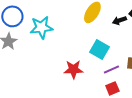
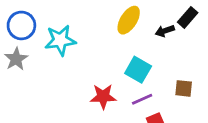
purple line: (111, 69) -> (142, 99), moved

